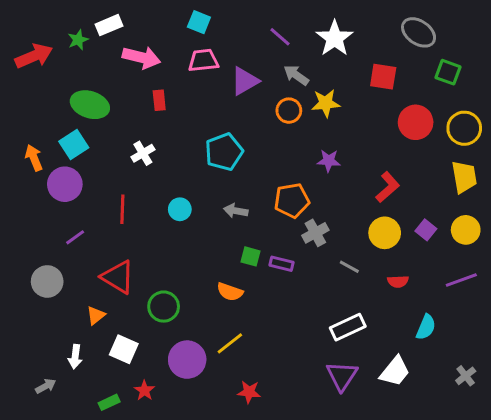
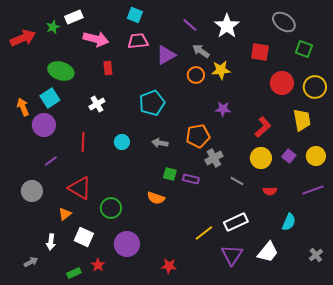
yellow trapezoid: (464, 177) -> (302, 120), moved
yellow line: (230, 343) -> (204, 233), moved

